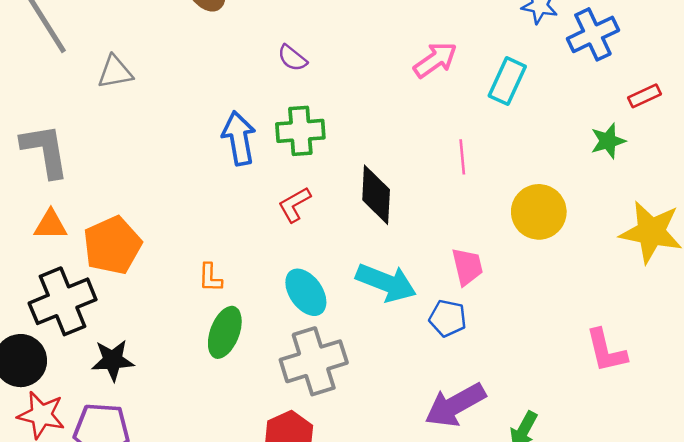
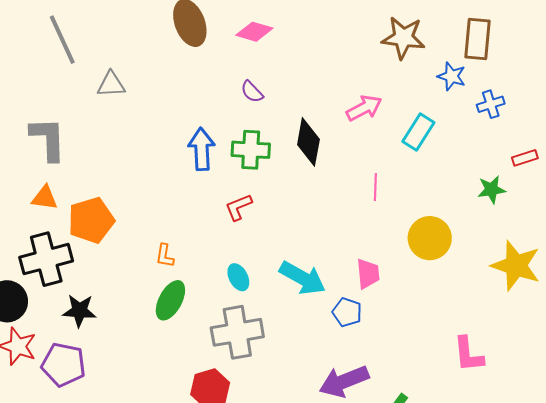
blue cross: (593, 34) -> (491, 104), size x0.7
black diamond: (376, 195) -> (308, 142), moved
cyan ellipse: (306, 292) -> (238, 277), size x0.7

